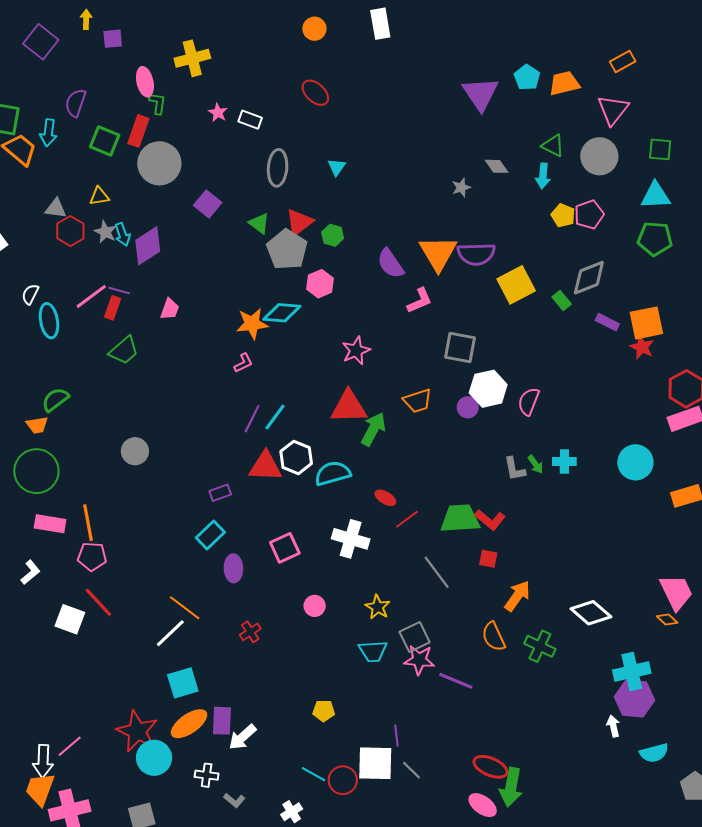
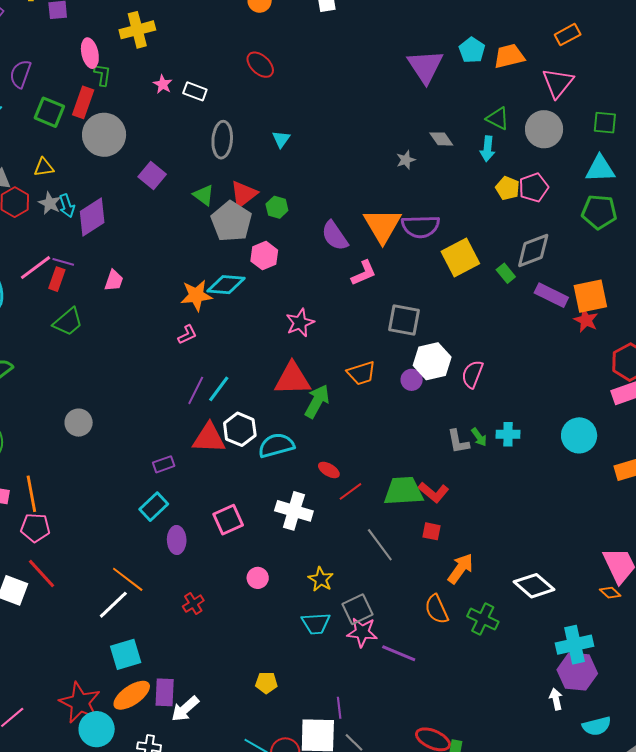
purple rectangle: (607, 322) -> (551, 295), size x1.4

